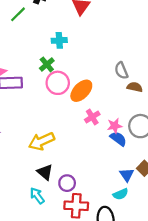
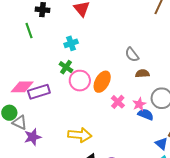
green line: (18, 14) -> (29, 31), turned -49
brown semicircle: (135, 87) -> (142, 73), moved
yellow arrow: (42, 141) -> (80, 135), turned -135

